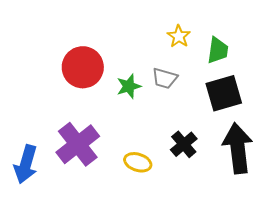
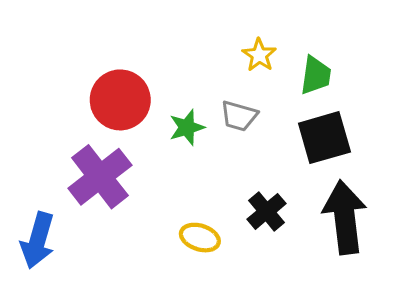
purple cross: (78, 144) -> (100, 177), moved

